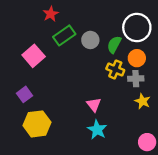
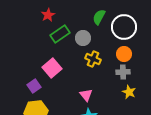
green semicircle: (114, 45) -> (99, 17), moved
pink square: (34, 56) -> (52, 68), moved
yellow cross: (115, 69) -> (93, 59), moved
purple square: (25, 94) -> (34, 86), moved

